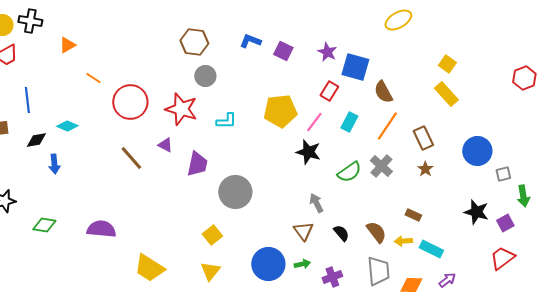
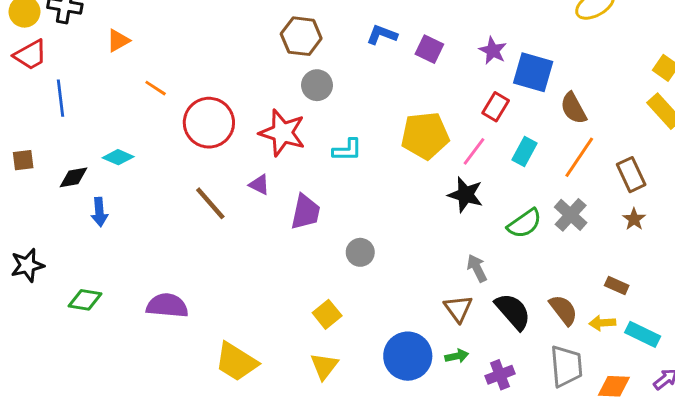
blue line: (27, 100) -> (61, 98), moved
gray circle: (235, 192) -> (360, 252), size x0.6
black semicircle: (341, 233) -> (513, 311), size x1.6

